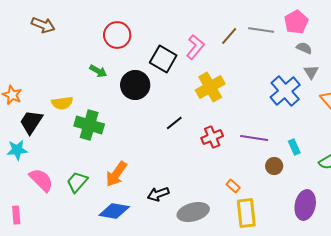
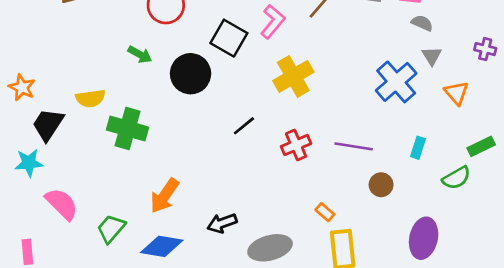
cyan rectangle: (294, 147) -> (418, 148), moved, turned 42
green trapezoid: (77, 182) -> (111, 229), moved

